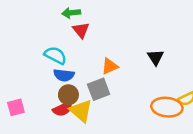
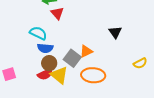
orange triangle: (110, 66) -> (86, 51), moved
gray square: (99, 89) -> (72, 58), turned -30
orange ellipse: (167, 107) -> (93, 75), moved

